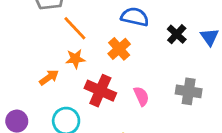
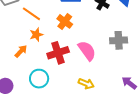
red cross: (100, 91) -> (58, 53), turned -30
pink semicircle: (141, 96) -> (87, 51), size x1.5

